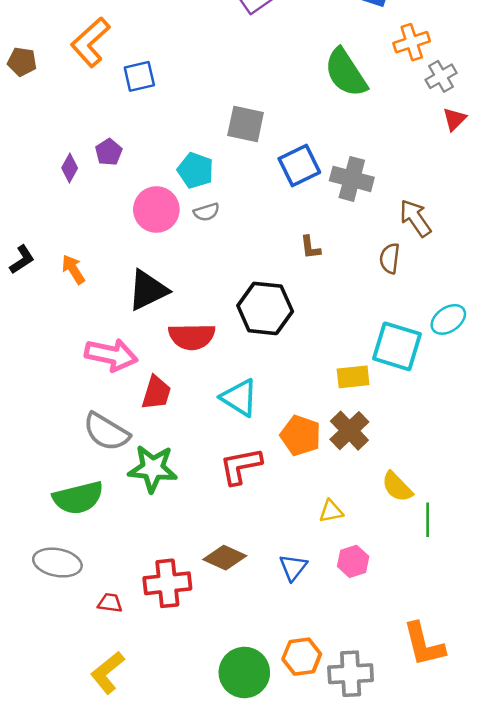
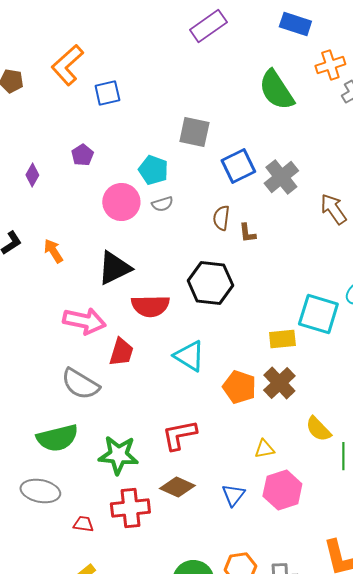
purple diamond: (70, 168) -> (32, 175), moved
gray cross: (352, 179) -> (281, 177), turned 36
brown semicircle: (390, 258) -> (221, 218), moved
red L-shape: (241, 466) -> (179, 435), moved
green star: (153, 468) -> (118, 455), moved
pink hexagon: (353, 561) -> (282, 490), size x1.5

